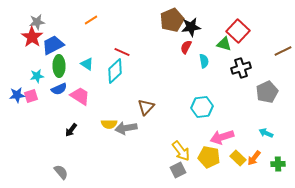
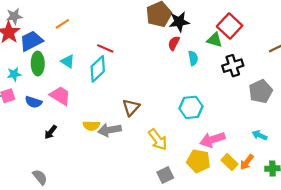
orange line: (91, 20) -> (62, 24), moved
blue semicircle: (59, 89) -> (33, 102), moved, turned 42
yellow arrow: (181, 151) -> (158, 140), moved

